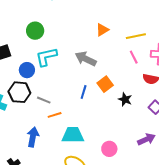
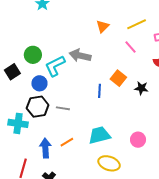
green circle: (35, 31) -> (33, 55), moved
pink line: (134, 57) -> (131, 47), moved
gray arrow: (86, 59) -> (80, 56), moved
orange line: (55, 115) -> (67, 142), moved
blue arrow: (33, 137) -> (45, 148), moved

